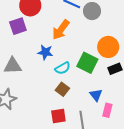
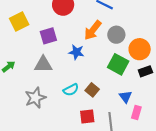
gray circle: (92, 11) -> (116, 35), moved
purple square: (18, 26) -> (48, 36), moved
cyan semicircle: (63, 68) -> (71, 90), moved

